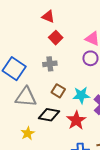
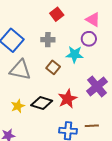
cyan star: (81, 95) -> (75, 54), moved
black diamond: (49, 115) -> (42, 103), moved

